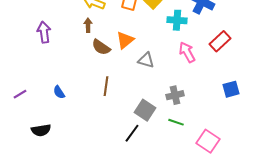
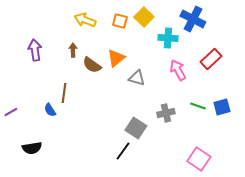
brown arrow: (88, 25) -> (73, 50), moved
brown line: (106, 86) -> (64, 93), moved
green line: (176, 122) -> (198, 106), moved

